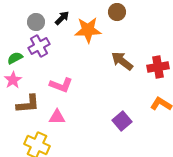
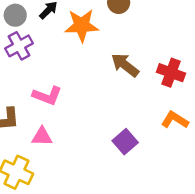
red cross: (158, 67) -> (171, 73), turned 30

